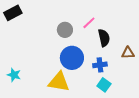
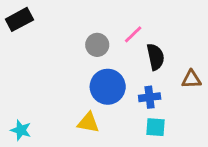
cyan star: (14, 75) -> (21, 130), moved
yellow triangle: (59, 82) -> (88, 123), size x0.7
cyan square: (104, 85) -> (156, 127), turned -32

